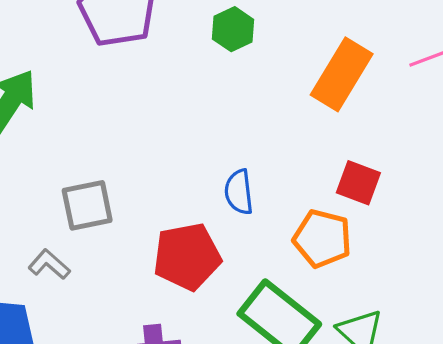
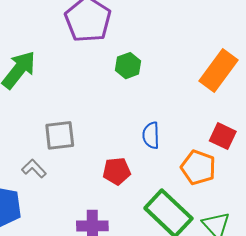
green hexagon: (233, 29) -> (128, 66), moved
red pentagon: (187, 257) -> (117, 171), size x0.7

